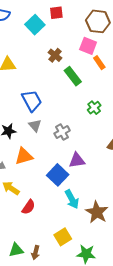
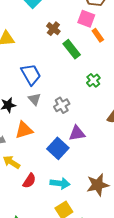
cyan arrow: (72, 199) -> (60, 183), moved, turned -54
brown star: (97, 212) -> (98, 185), turned 30

